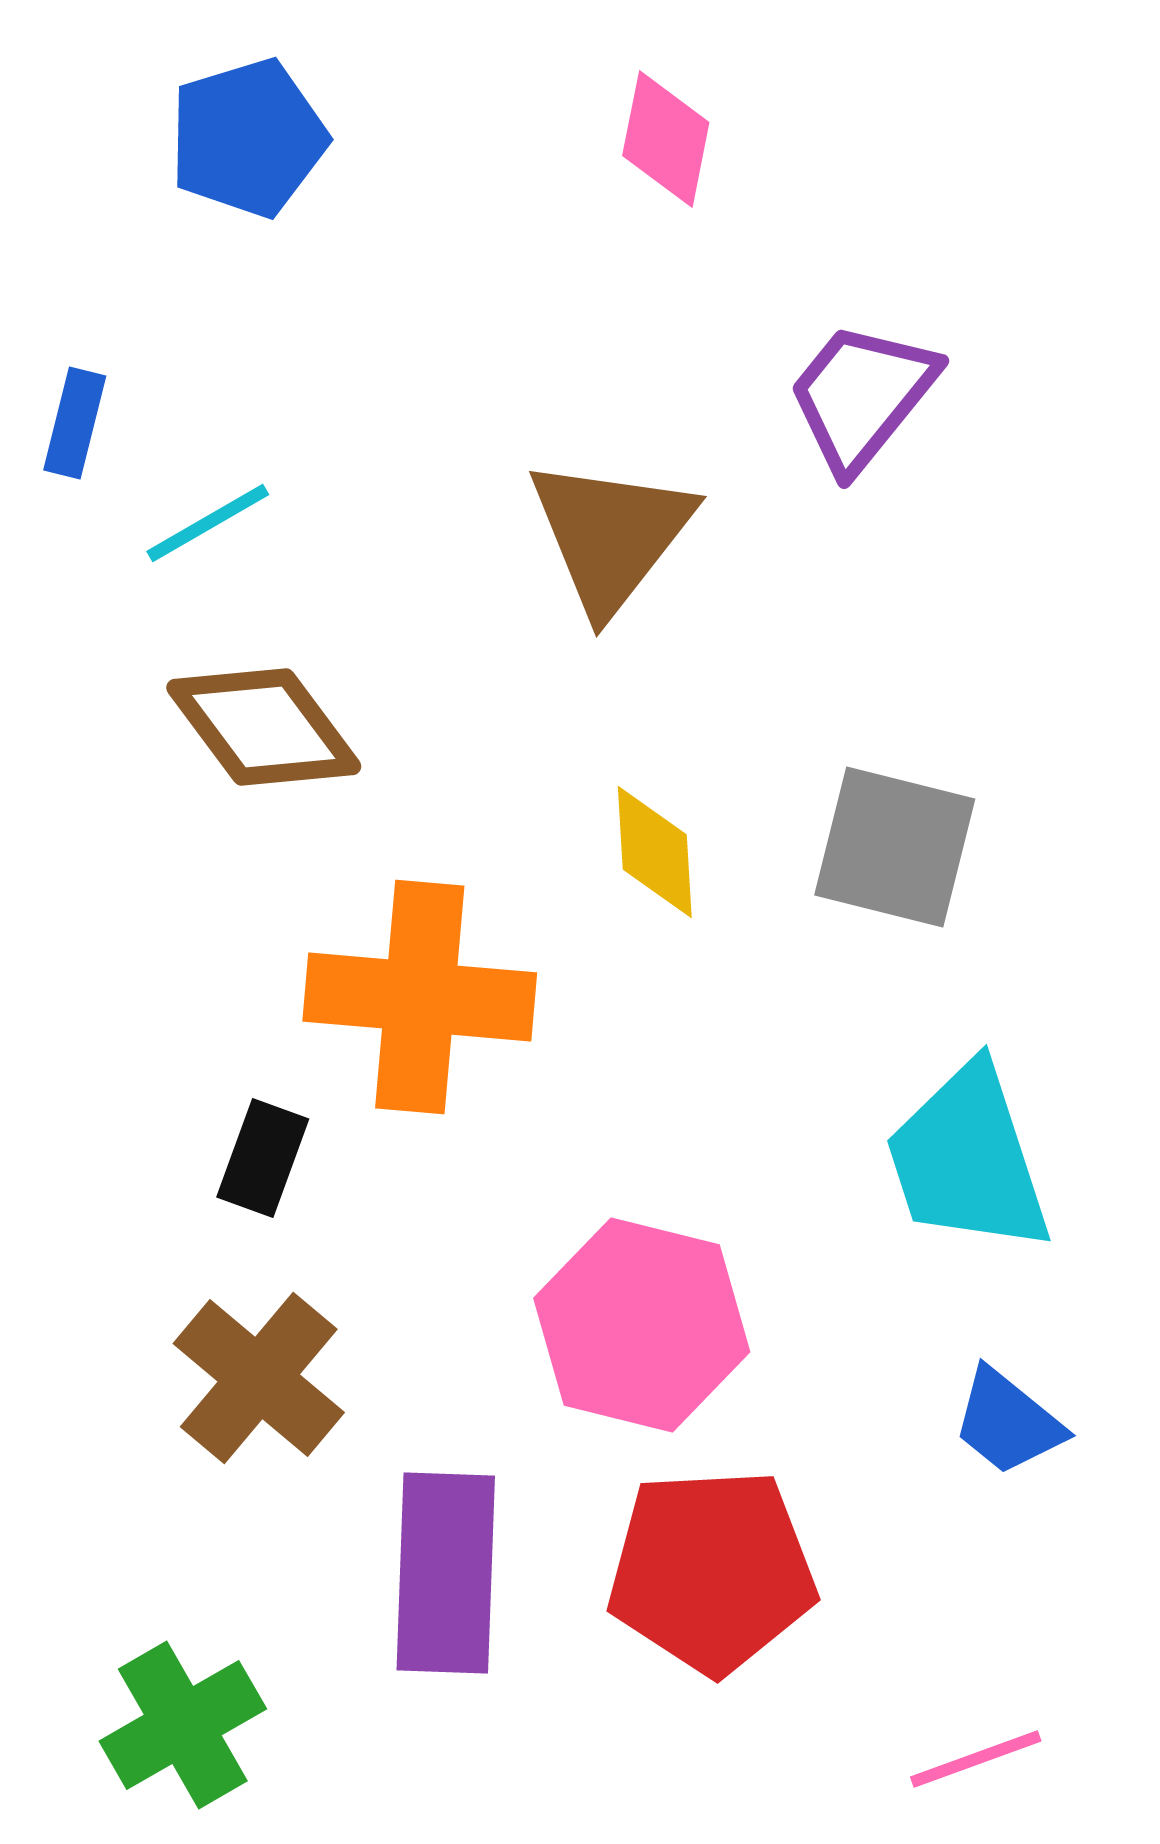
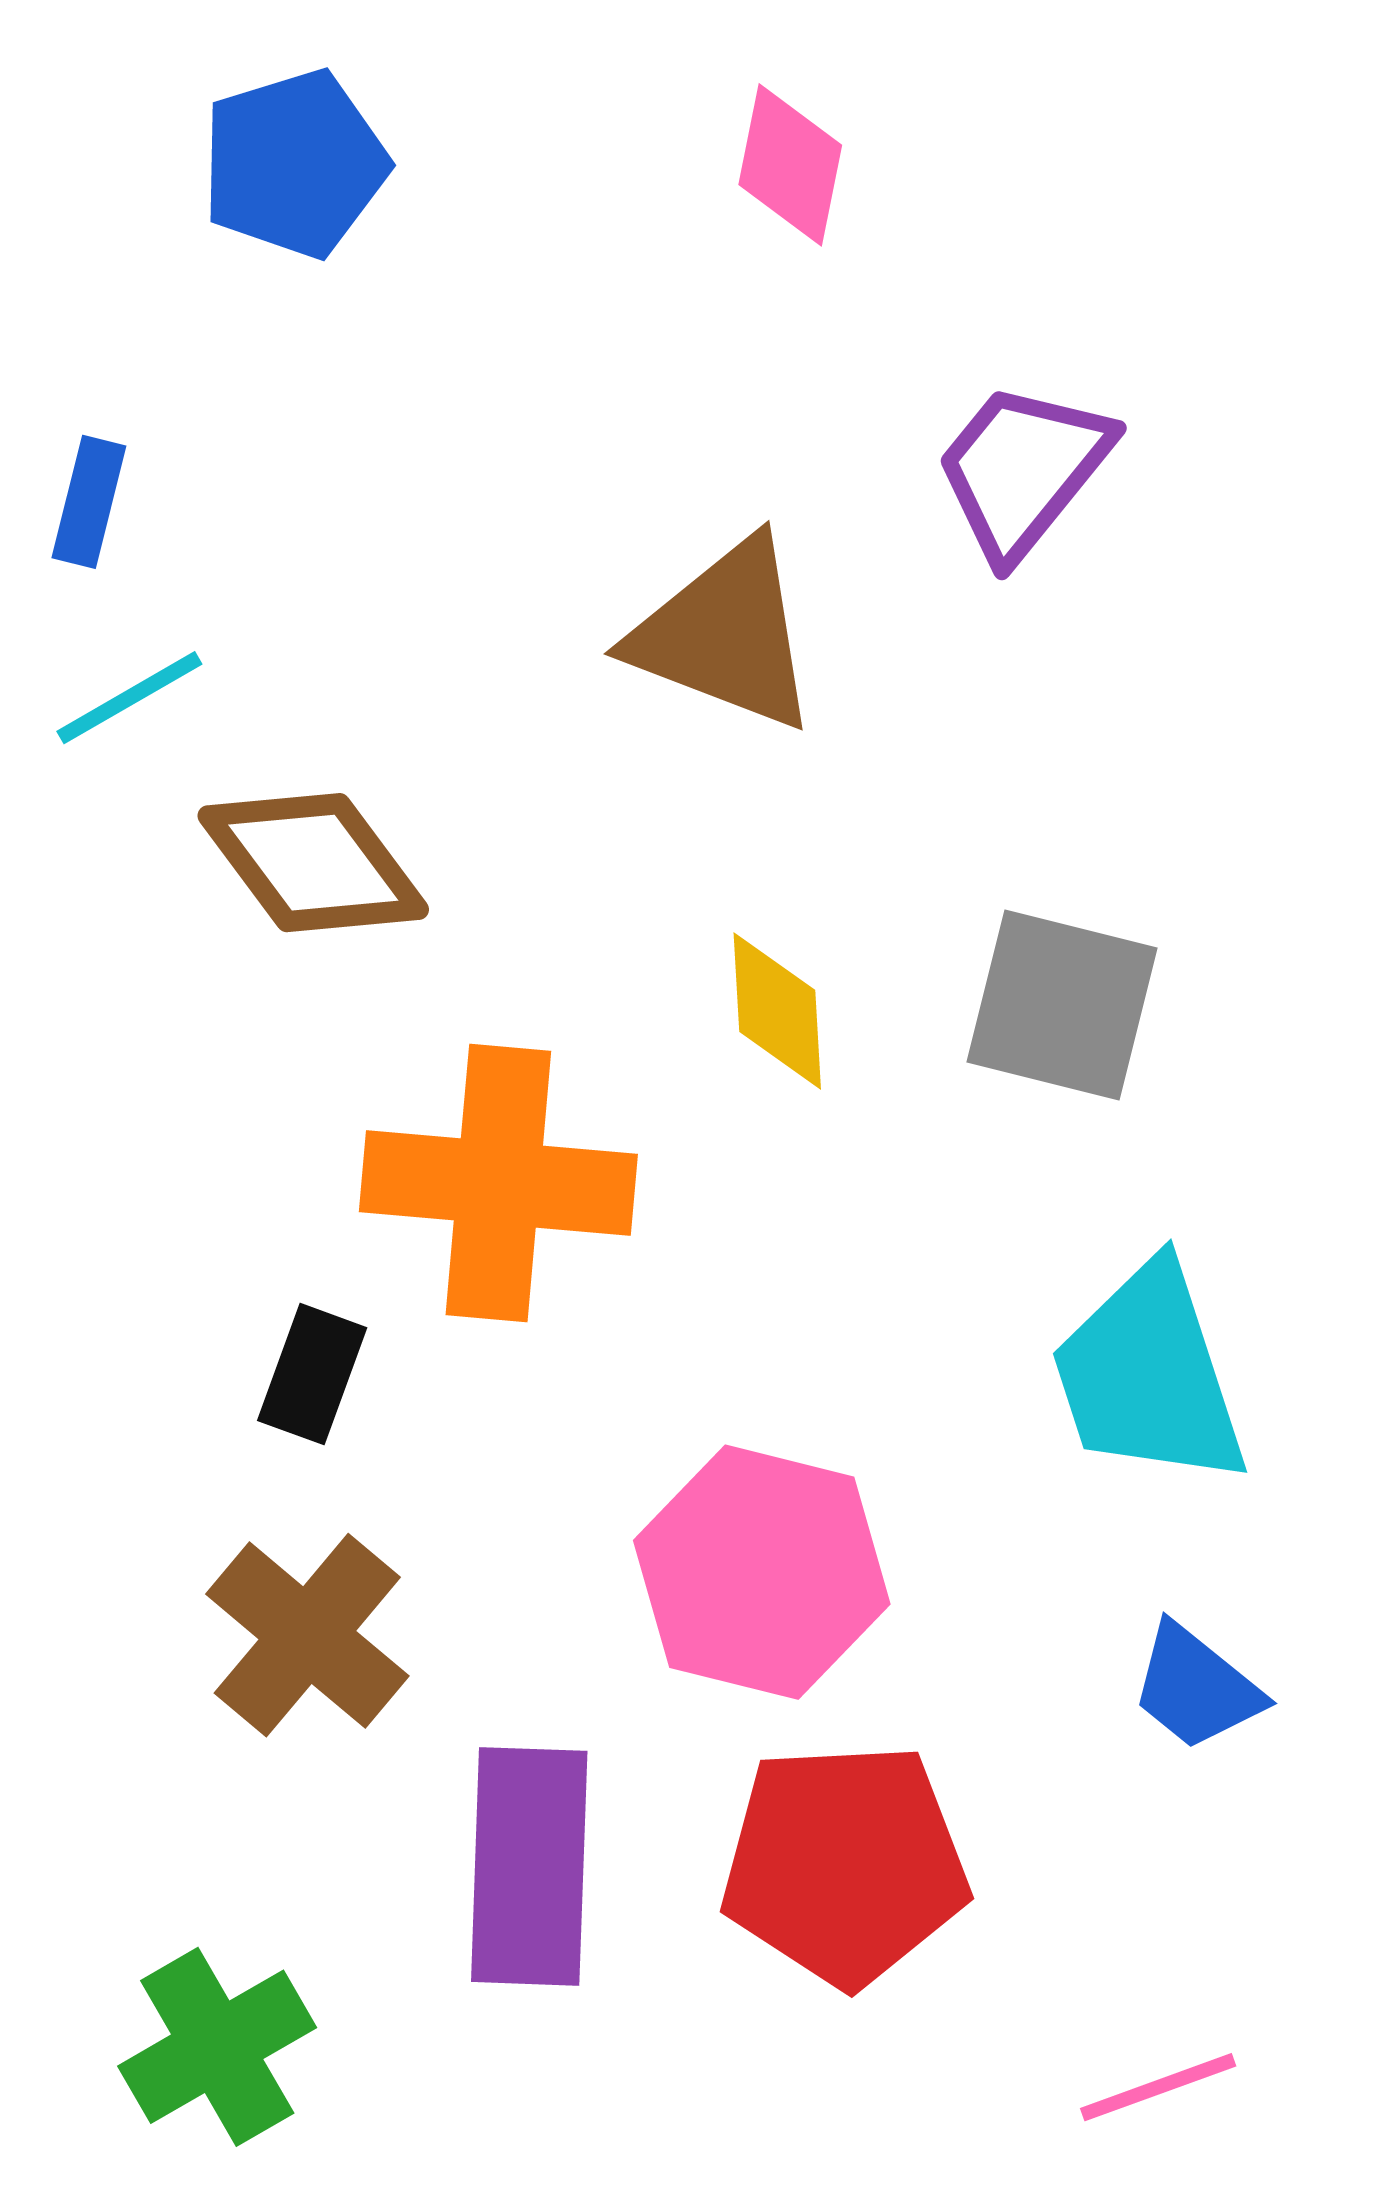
cyan line: (208, 523) -> (129, 698), moved
brown triangle: (611, 535) -> (725, 635), turned -47

